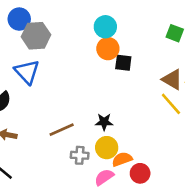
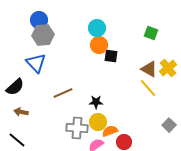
blue circle: (19, 19) -> (39, 20), moved
brown line: (62, 130) -> (63, 93), moved
gray cross: (80, 155) -> (77, 128), size x1.5

